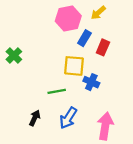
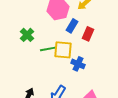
green cross: (14, 55) -> (27, 35), moved
green line: (57, 91) -> (48, 49), moved

